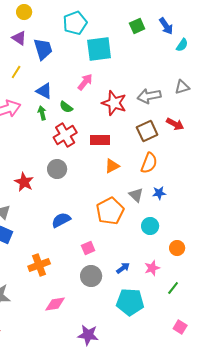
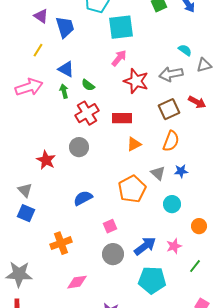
cyan semicircle: (182, 45) -> (185, 50), moved, turned -88
pink arrow: (85, 82) -> (119, 58), moved
blue arrow: (123, 268) -> (145, 246), size x1.6

